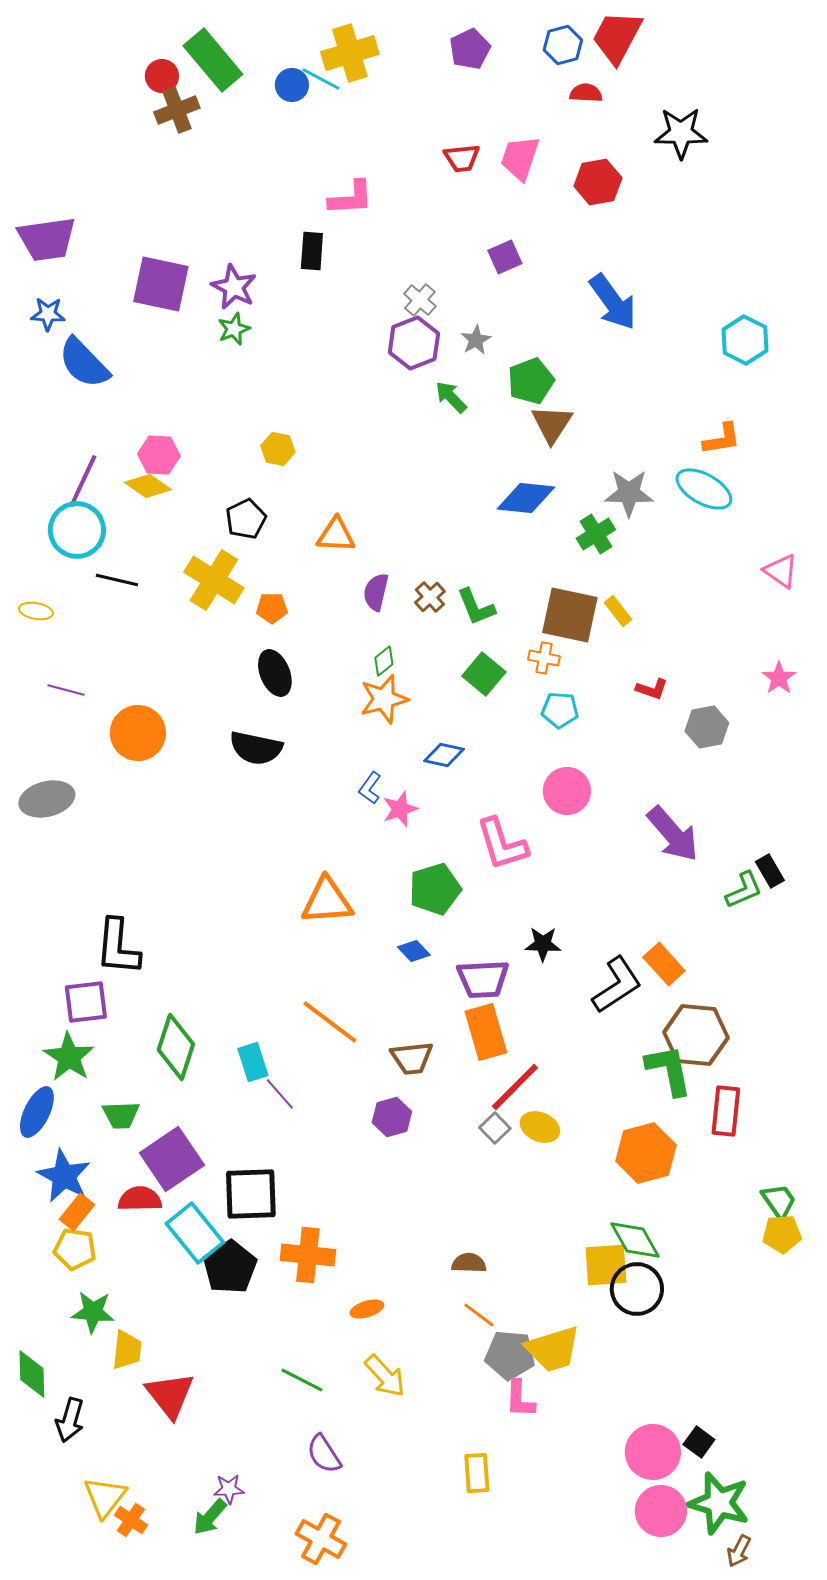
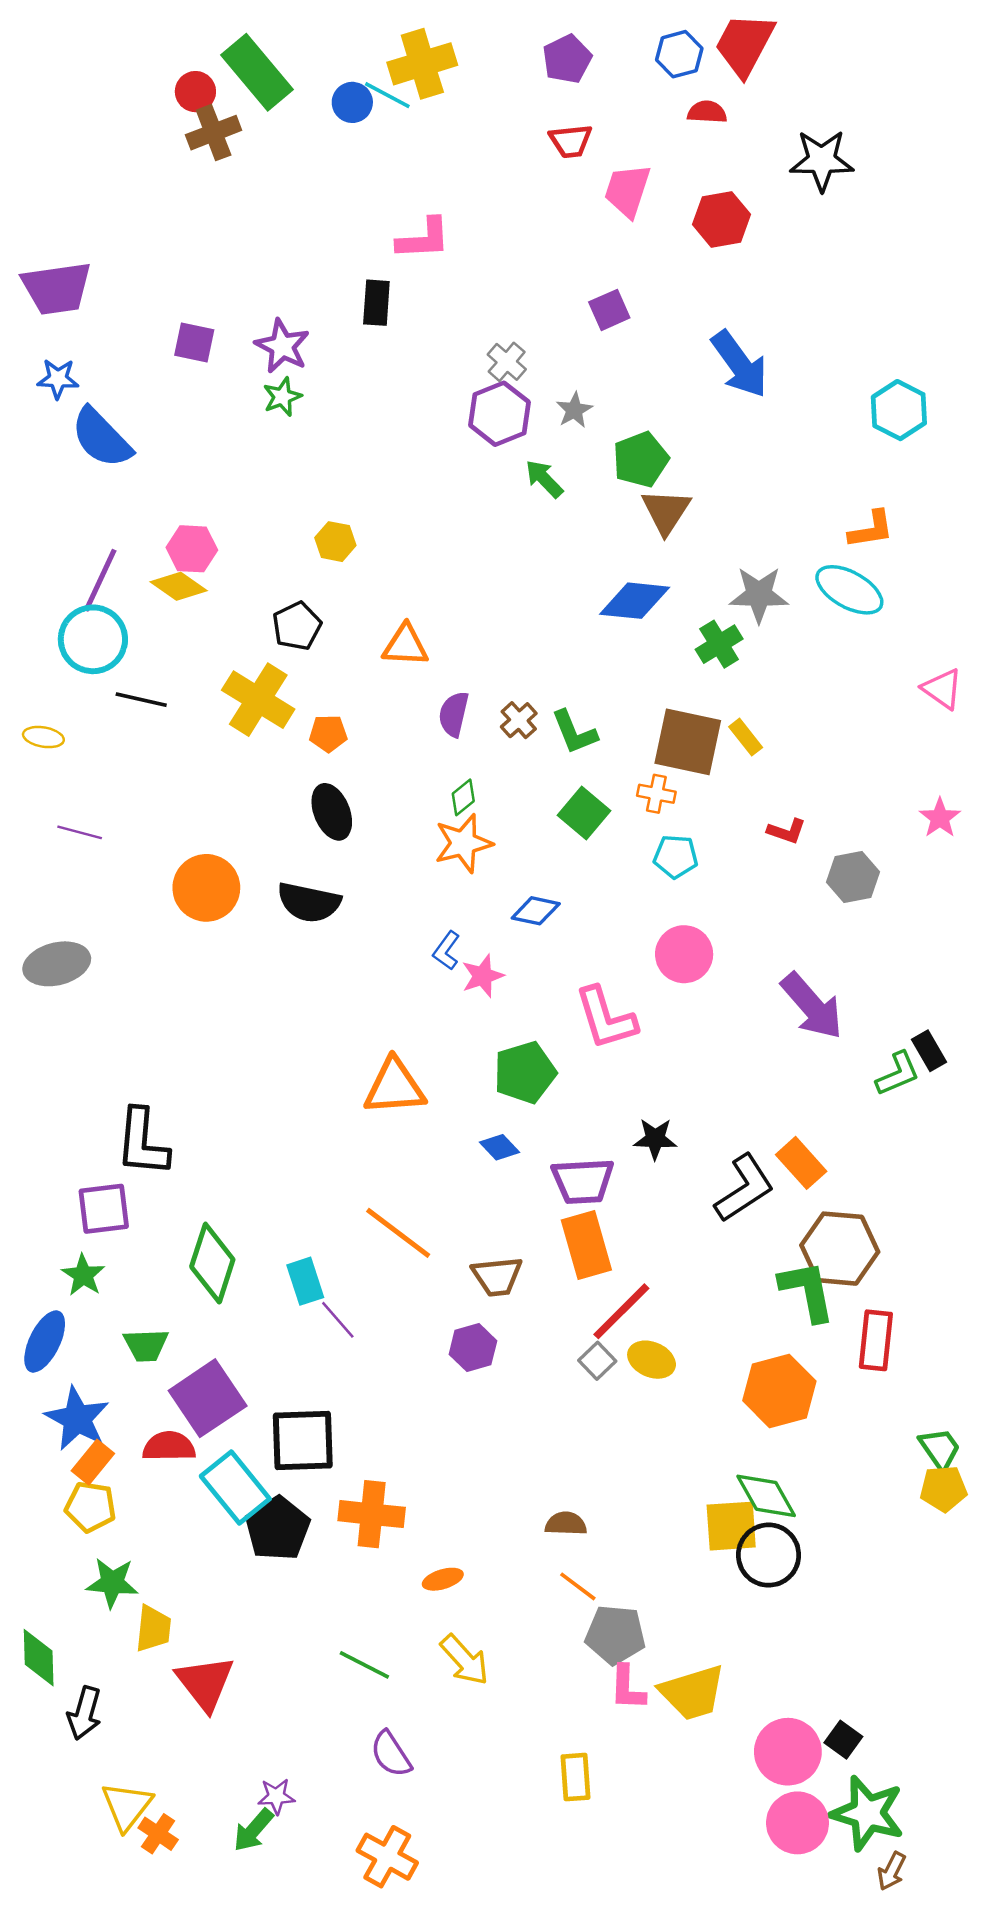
red trapezoid: (462, 158) -> (571, 141), moved
purple square: (161, 284) -> (194, 343), size x0.6
orange circle: (138, 733) -> (206, 888), moved
green star: (69, 1057) -> (83, 1275), size x0.7
yellow trapezoid: (553, 1349) -> (693, 1693), moved

